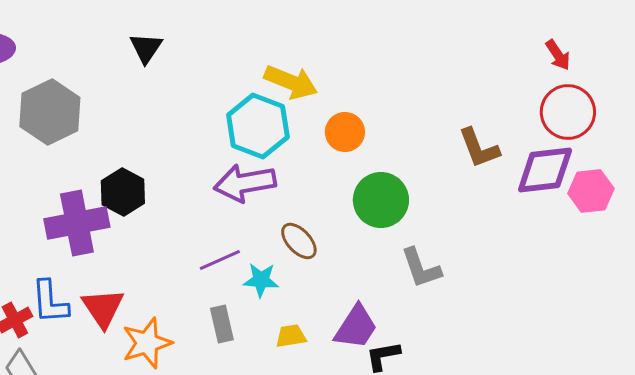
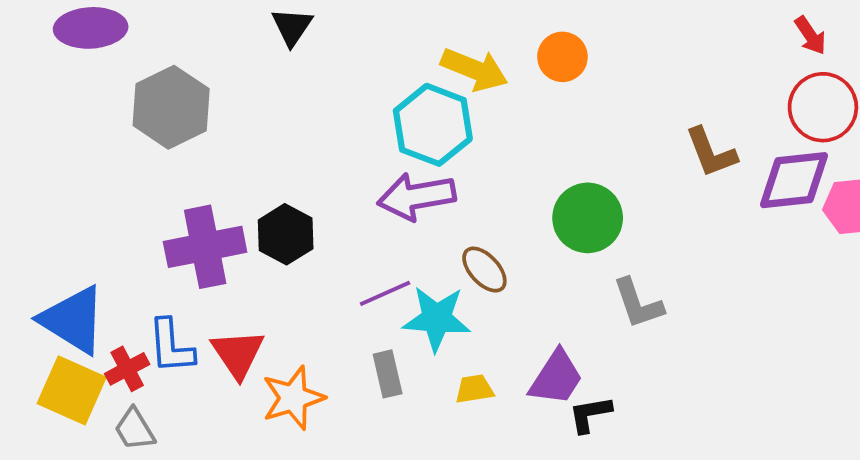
orange circle: (345, 132) -> (562, 57), moved
black hexagon: (123, 192) -> (286, 234), moved
cyan star: (261, 280) -> (437, 319), size x1.5

